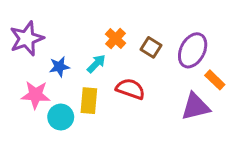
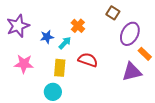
brown square: (151, 47) -> (113, 13), moved
blue star: (59, 67) -> (47, 37), moved
cyan circle: (61, 117) -> (53, 92), moved

